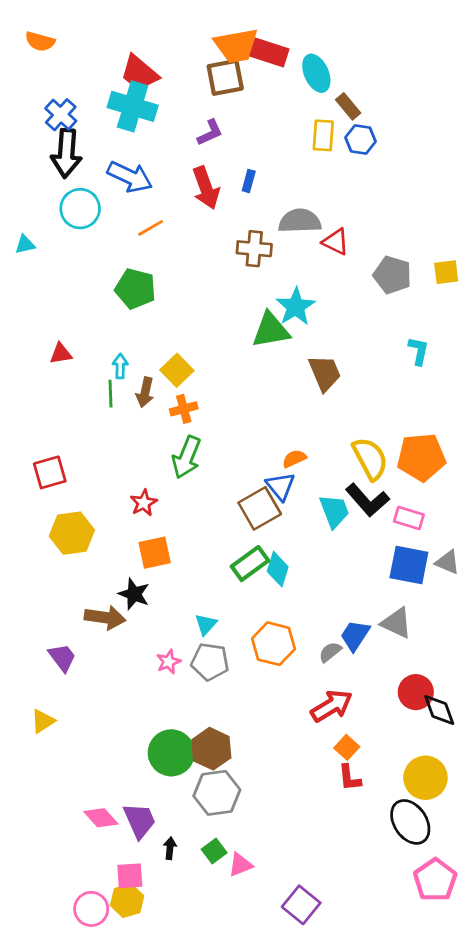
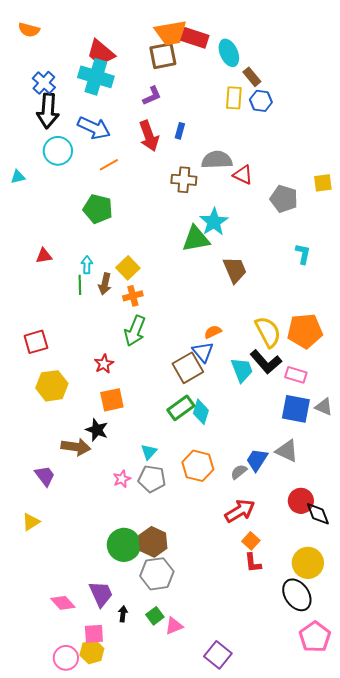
yellow square: (446, 272) -> (323, 183), moved
pink diamond: (101, 818) -> (63, 603), moved

